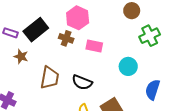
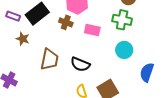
green cross: (150, 36) -> (122, 20), moved, turned 36

